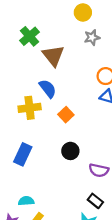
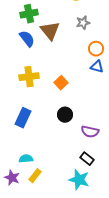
green cross: (30, 36) -> (29, 14), turned 30
gray star: (92, 37) -> (83, 23), moved
blue semicircle: (48, 89) -> (27, 39), moved

